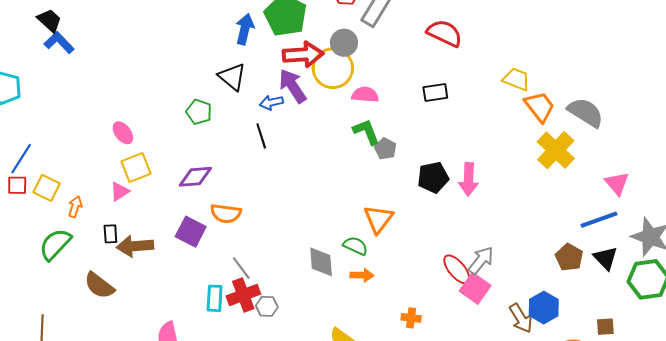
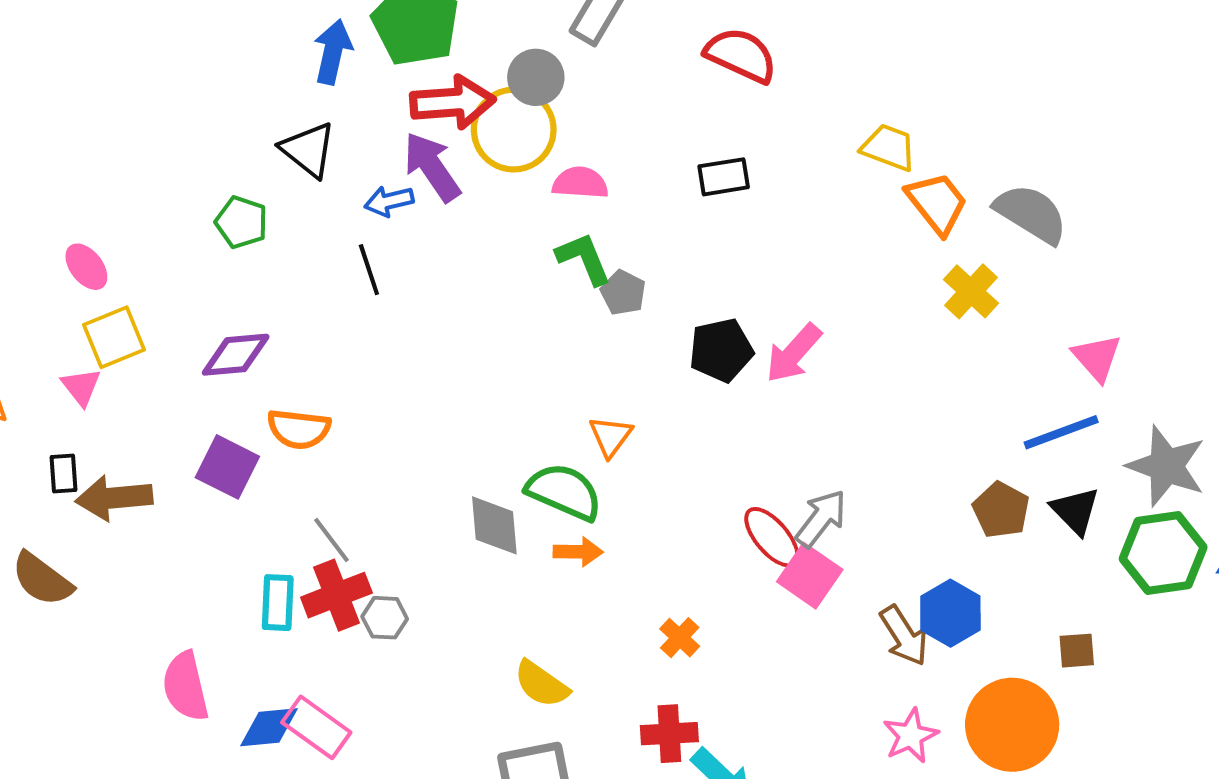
yellow cross: (556, 150) -> (971, 291), size x0.7
pink arrow: (469, 179) -> (794, 353), turned 40
pink triangle: (120, 192) -> (81, 387), turned -35
orange triangle: (378, 219) -> (611, 436), size x0.7
green semicircle: (355, 246) -> (564, 492), size x1.5
orange cross: (411, 318) -> (680, 638), turned 36

